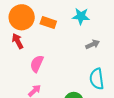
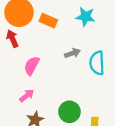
gray arrow: (93, 44) -> (72, 53), moved
cyan semicircle: (97, 79) -> (97, 63), moved

